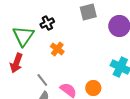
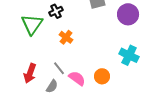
red arrow: (16, 63) -> (30, 73), moved
gray line: (42, 80) -> (59, 68), moved

